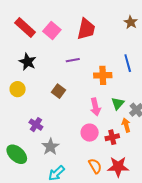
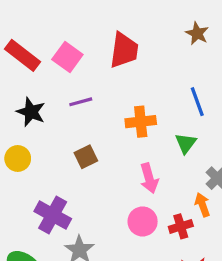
purple line: (73, 60) -> (81, 102), moved
orange cross: (103, 75) -> (141, 122), moved
brown square: (58, 91) -> (86, 157), turned 32
green triangle: (118, 104) -> (186, 143), moved
purple cross: (36, 125) -> (53, 215), size x1.5

